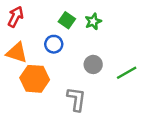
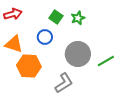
red arrow: (16, 17) -> (13, 14), turned 48
gray circle: (93, 64) -> (78, 54), size x1.6
gray L-shape: (76, 99) -> (64, 83), turned 50

